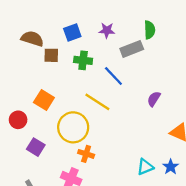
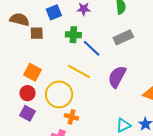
gray rectangle: (132, 49) -> (123, 37), moved
green cross: (83, 60) -> (73, 35), moved
purple semicircle: (154, 99) -> (117, 77), moved, size x1.6
red circle: (18, 120) -> (28, 93), moved

